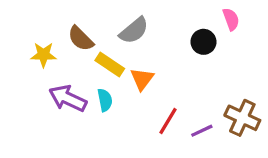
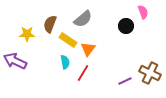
brown semicircle: (81, 39) -> (50, 24), turned 66
purple arrow: (68, 98) -> (15, 61), moved
red line: (168, 121) -> (83, 73), moved

